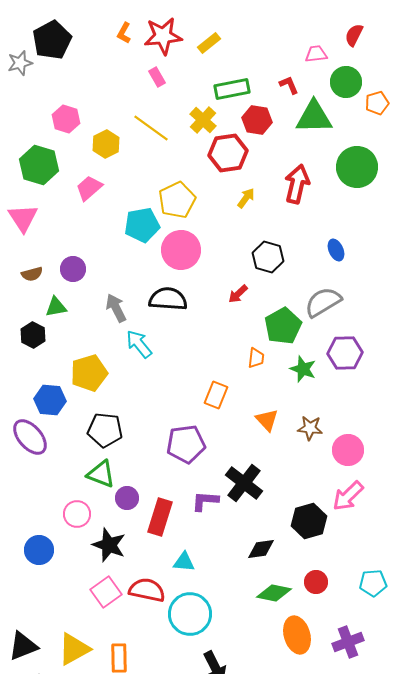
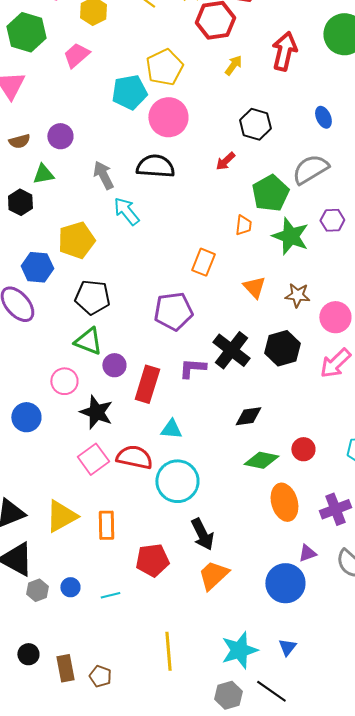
purple hexagon: (345, 353) -> (332, 220), size x0.7
green star: (303, 369) -> (290, 236), size x1.4
black hexagon: (309, 521) -> (282, 348), moved

